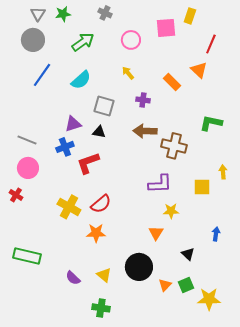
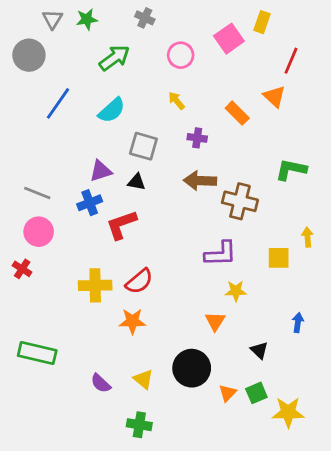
pink square: (166, 28) -> (229, 39), turned -30
gray circle: (33, 40) -> (29, 55), moved
yellow cross: (69, 207) -> (95, 285), turned -30

